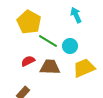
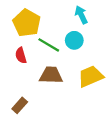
cyan circle: (70, 46) -> (74, 40), moved
red semicircle: (28, 61) -> (21, 55), moved, turned -80

